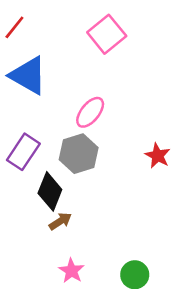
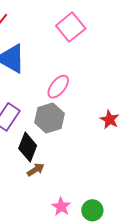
pink star: (72, 271) -> (61, 207), moved

